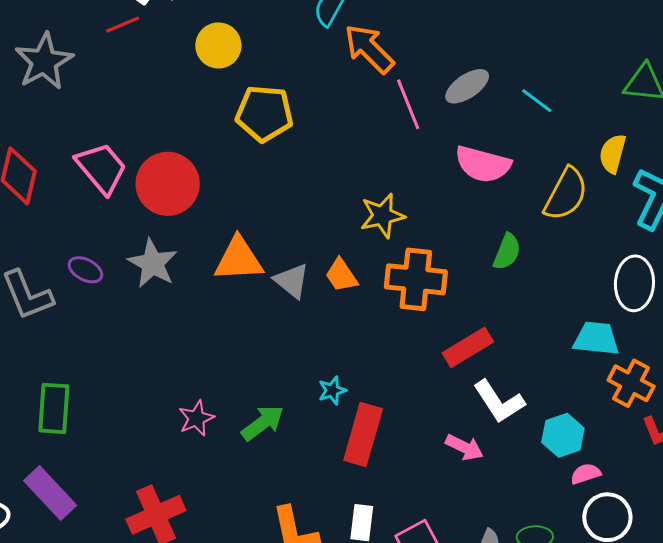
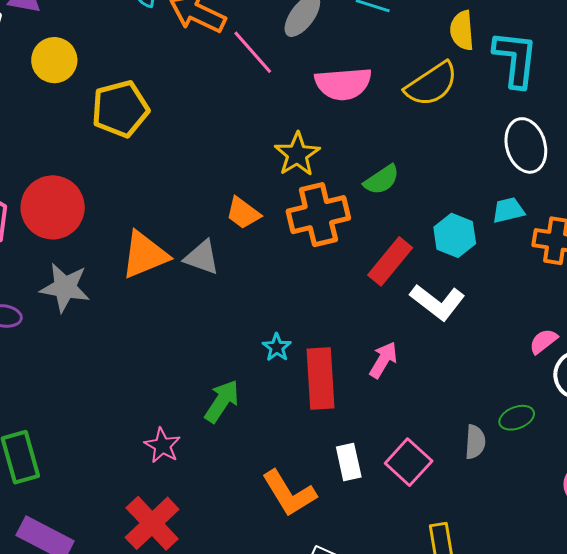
yellow semicircle: (566, 194) -> (431, 84), turned 48
yellow star: (382, 216) -> (297, 154), moved
green semicircle: (507, 252) -> (382, 180), moved, turned 54
orange trapezoid: (341, 275) -> (243, 213), moved
cyan trapezoid: (596, 339) -> (508, 210), size x0.7
pink star: (196, 418) -> (162, 446), moved
cyan hexagon: (563, 435) -> (455, 235), moved
pink arrow: (464, 447) -> (383, 360), moved, turned -66

